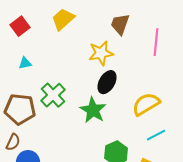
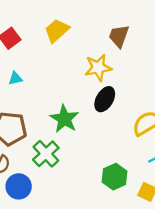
green cross: (53, 95) -> (46, 154), moved
green star: (93, 110) -> (64, 119), moved

